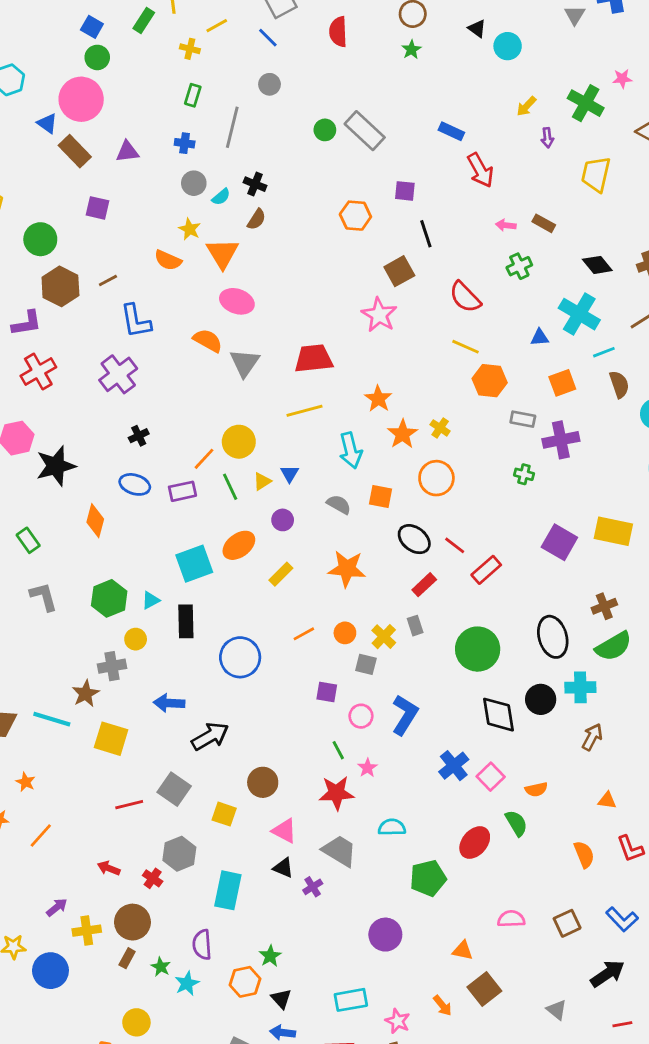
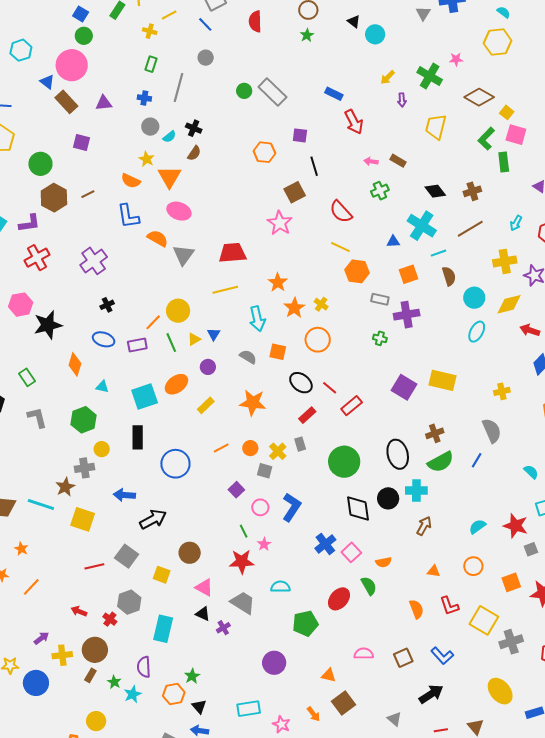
blue L-shape: (136, 321) -> (128, 216), moved
cyan triangle: (151, 600) -> (102, 387), moved, turned 40
purple square: (327, 692) -> (236, 490), turned 35

